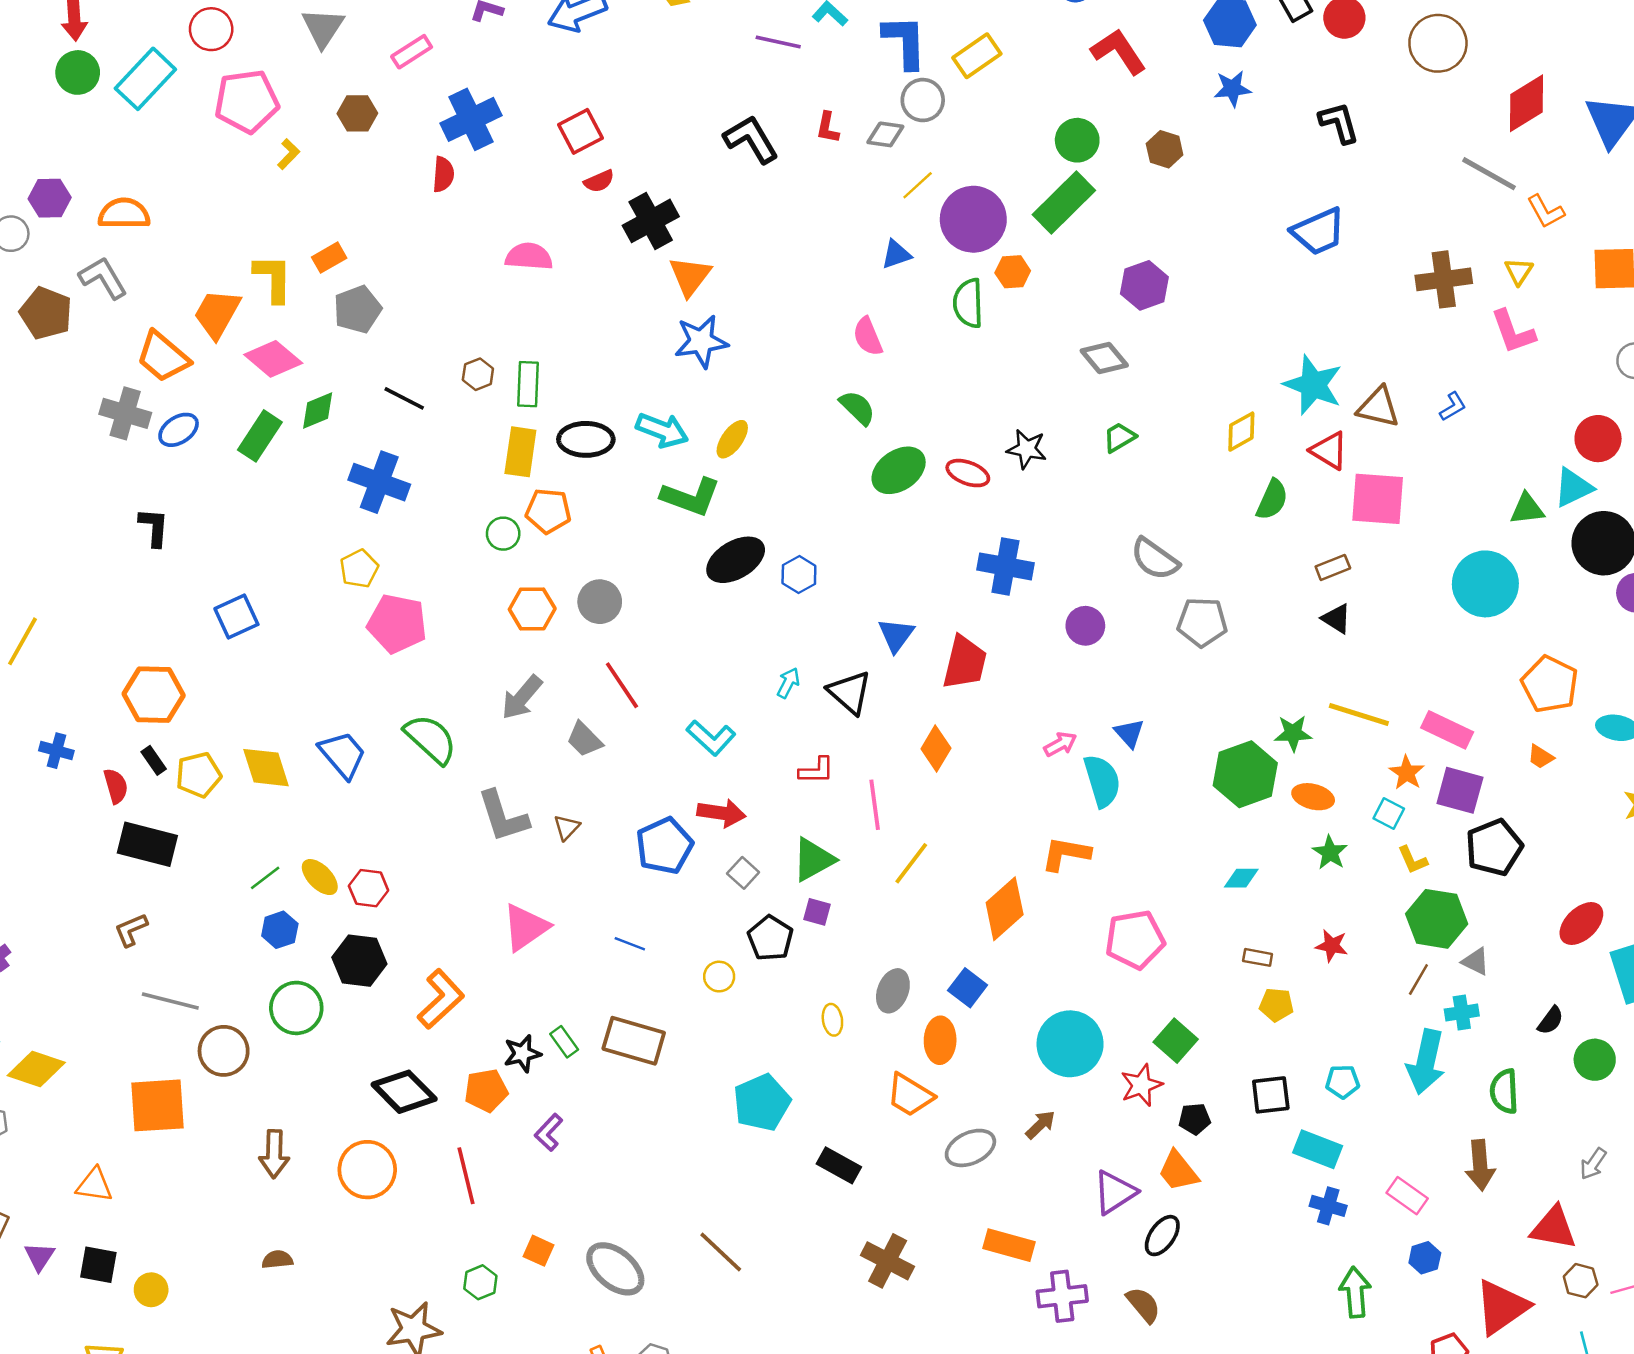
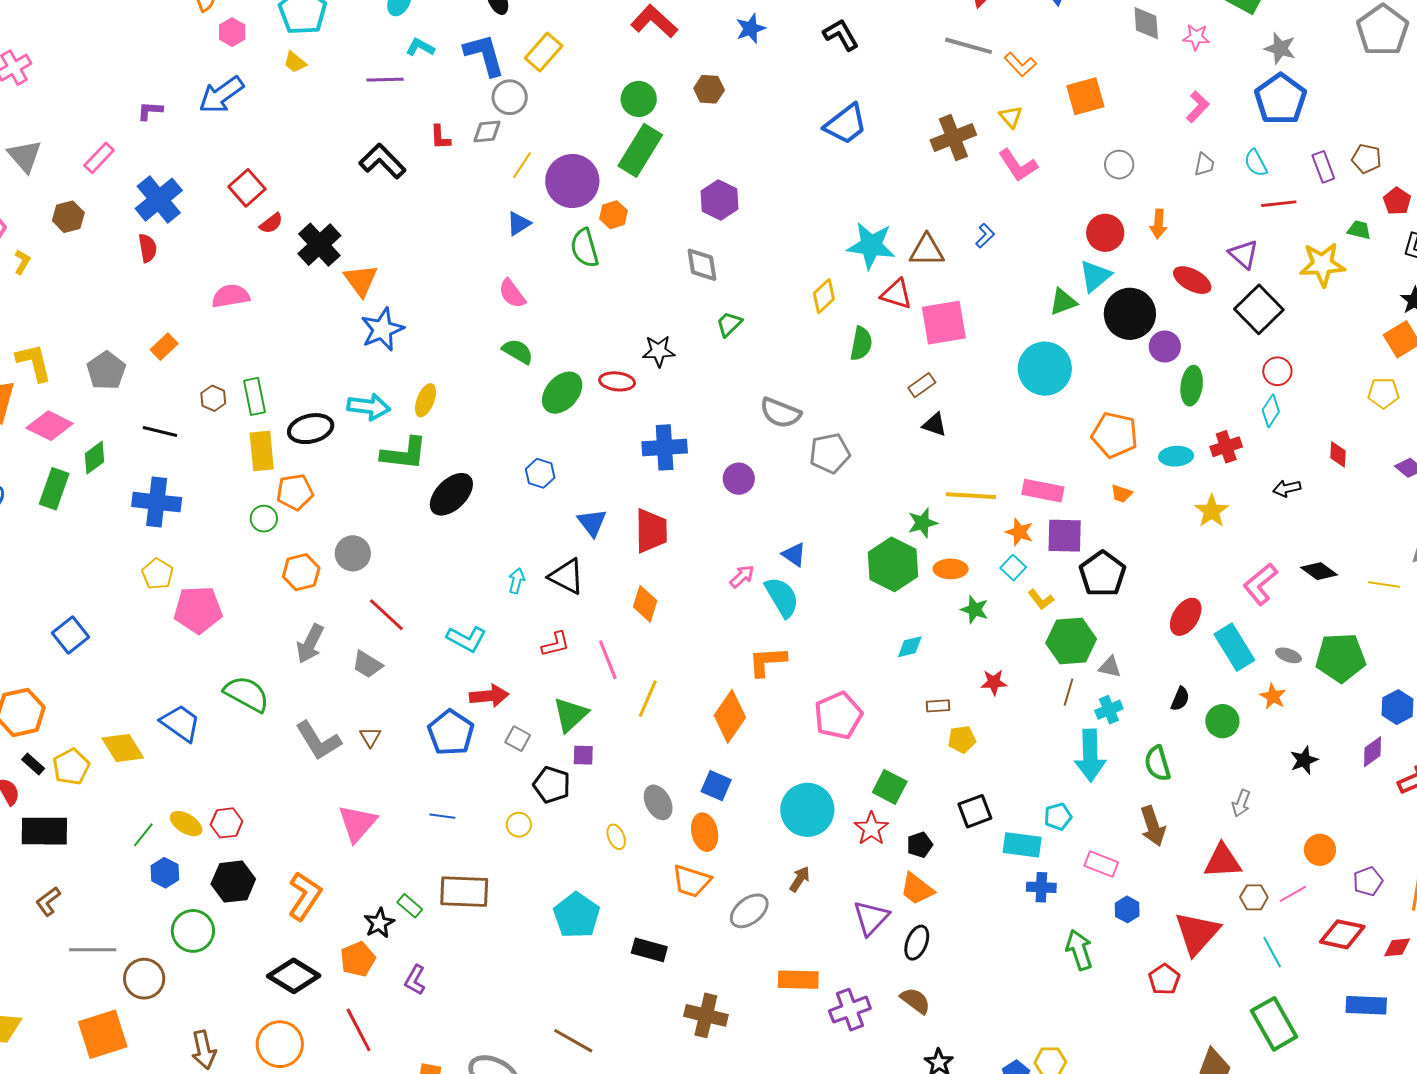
orange rectangle: (329, 258) -> (164, 347), moved
gray diamond: (1104, 358) -> (702, 265), turned 45
blue hexagon: (799, 574) -> (540, 473), moved
cyan square: (1389, 814) -> (1013, 568), turned 30
gray ellipse: (893, 991) -> (658, 802), turned -36
cyan pentagon: (1343, 1082) -> (1058, 817), moved

